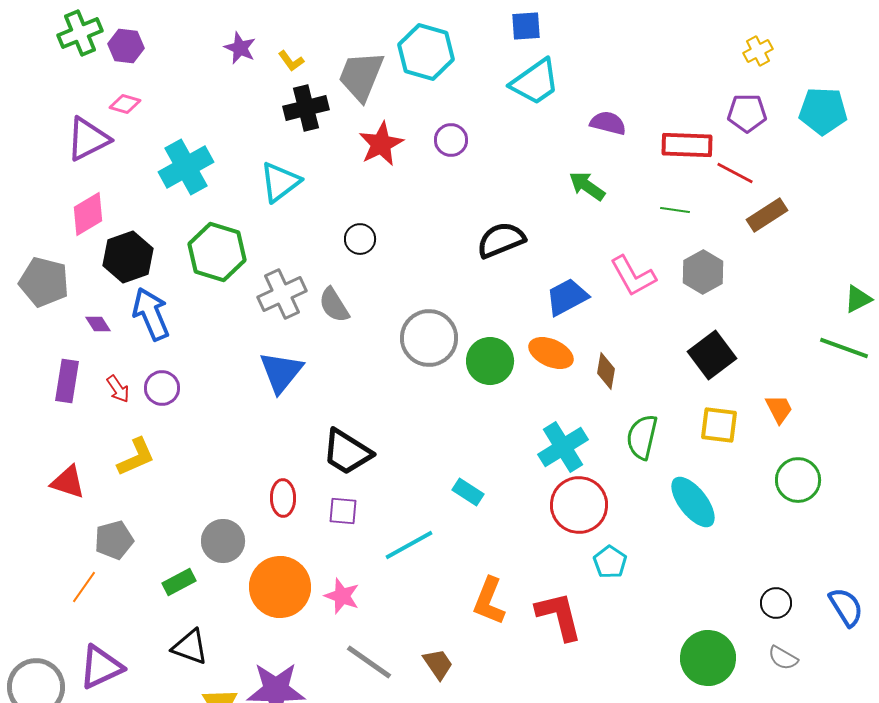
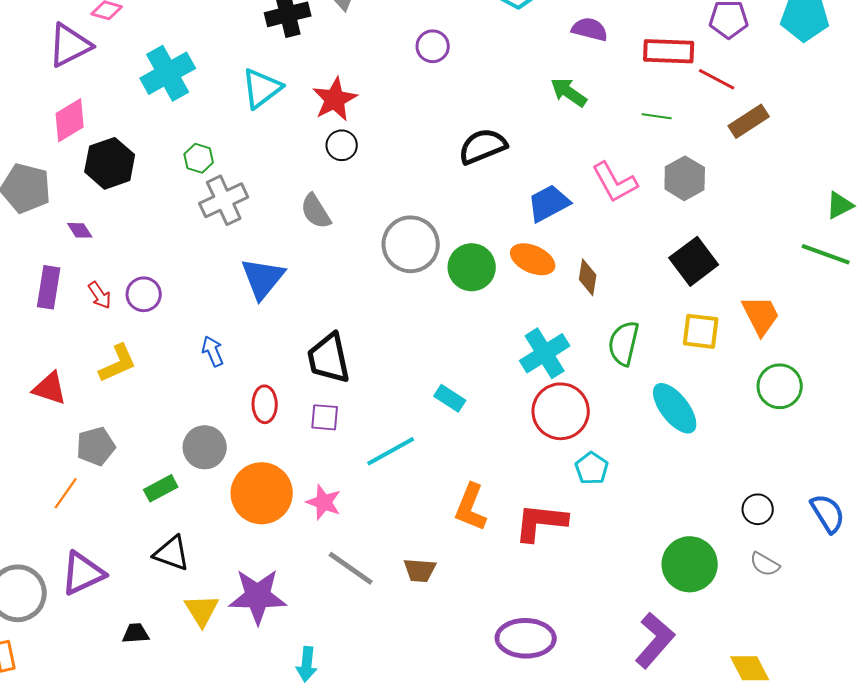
red star: (381, 144) -> (335, 99), moved
green hexagon: (217, 252) -> (199, 158), size x0.5
gray cross: (282, 294) -> (224, 200), moved
blue arrow: (151, 314) -> (213, 351), moved, size x0.6
orange trapezoid: (779, 409) -> (761, 315), size x1.4
black trapezoid: (347, 452) -> (329, 358), turned 46
red L-shape: (559, 616) -> (541, 522), turned -70
brown trapezoid: (438, 664) -> (420, 570), turned 128

